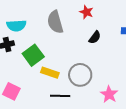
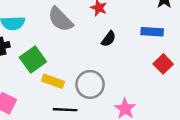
gray semicircle: (55, 22) -> (60, 19), turned -30

